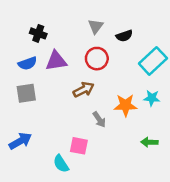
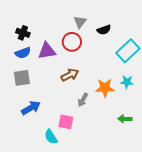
black cross: (38, 33) -> (23, 33), moved
red circle: (97, 59) -> (72, 42), moved
gray arrow: (99, 120) -> (83, 100), turned 64
blue arrow: (20, 141) -> (31, 108), moved

